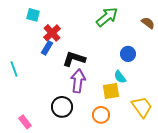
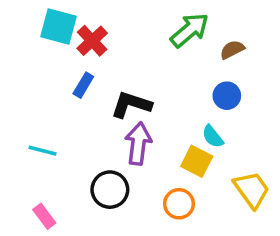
cyan square: (33, 15) -> (58, 27), size x1.5
brown semicircle: (148, 23) -> (232, 50), moved, turned -64
red cross: (52, 33) -> (92, 41), moved
cyan line: (14, 69) -> (43, 151), moved, turned -56
yellow square: (111, 91) -> (197, 161), turned 36

